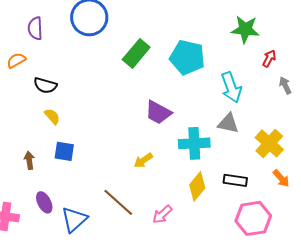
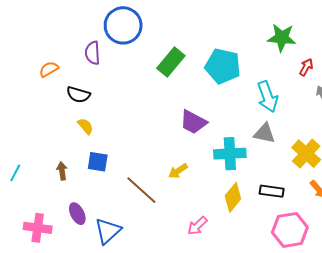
purple semicircle: (35, 28) -> (93, 53), moved
brown line: (118, 202) -> (141, 190), moved

